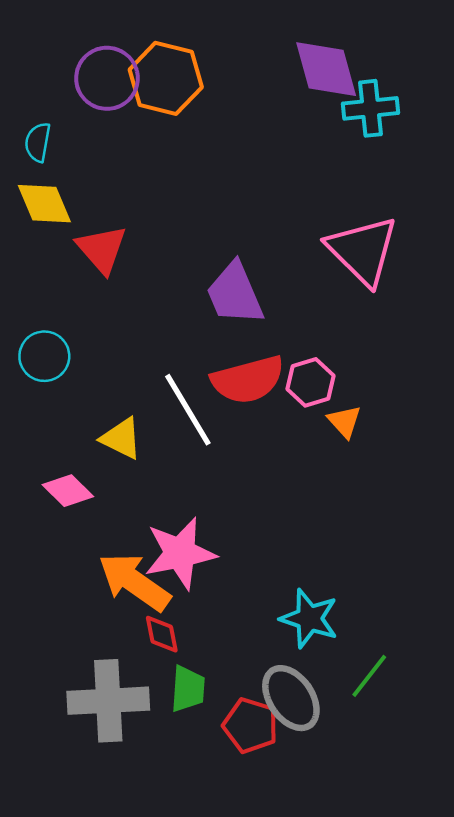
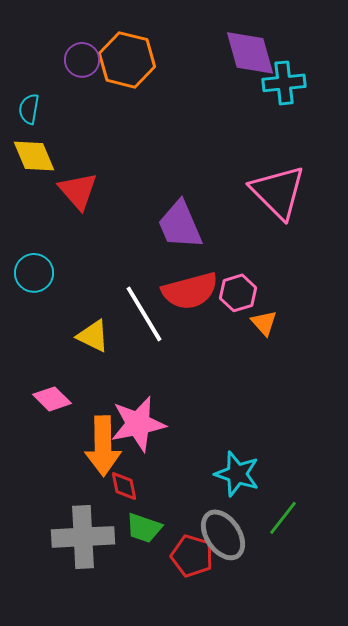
purple circle: (107, 78) -> (82, 60), size x0.7
pink diamond: (68, 491) -> (52, 399), moved
orange arrow: (134, 582) -> (103, 446), turned -126
green trapezoid: (188, 689) -> (144, 528), turned 105

